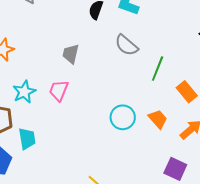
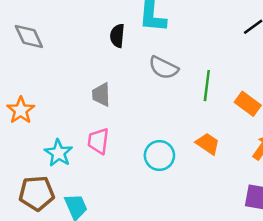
cyan circle: (123, 117) -> (159, 155), moved
orange trapezoid: (158, 119) -> (208, 144), moved

